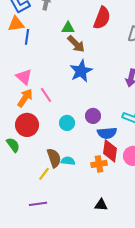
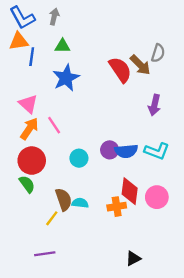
red semicircle: (102, 18) -> (120, 70), moved, turned -55
green triangle: (68, 28) -> (62, 46), moved
brown arrow: (76, 44) -> (140, 65), moved
blue star: (81, 71) -> (66, 78), moved
blue semicircle: (107, 133) -> (126, 151), moved
green semicircle: (13, 145) -> (27, 184), moved
black triangle: (101, 205) -> (133, 258), moved, turned -32

